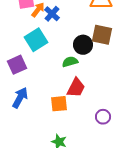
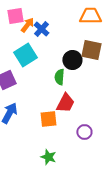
green semicircle: (70, 62) -> (59, 77), turned -70
purple circle: (103, 117) -> (84, 132), moved

